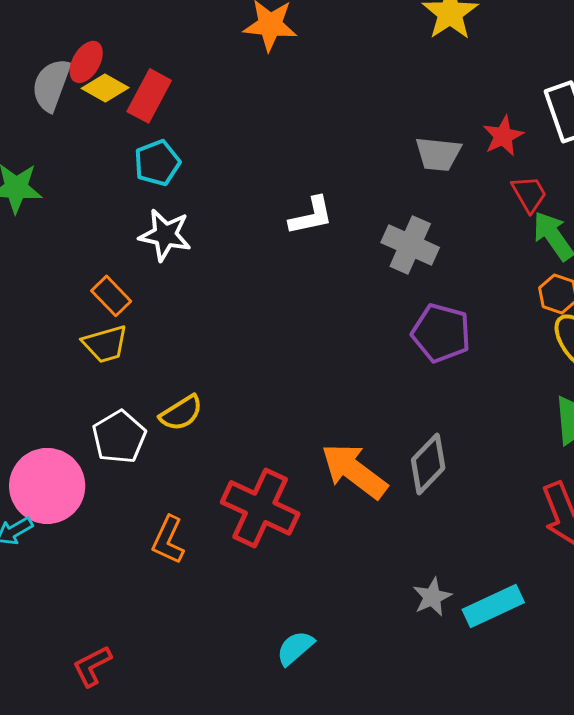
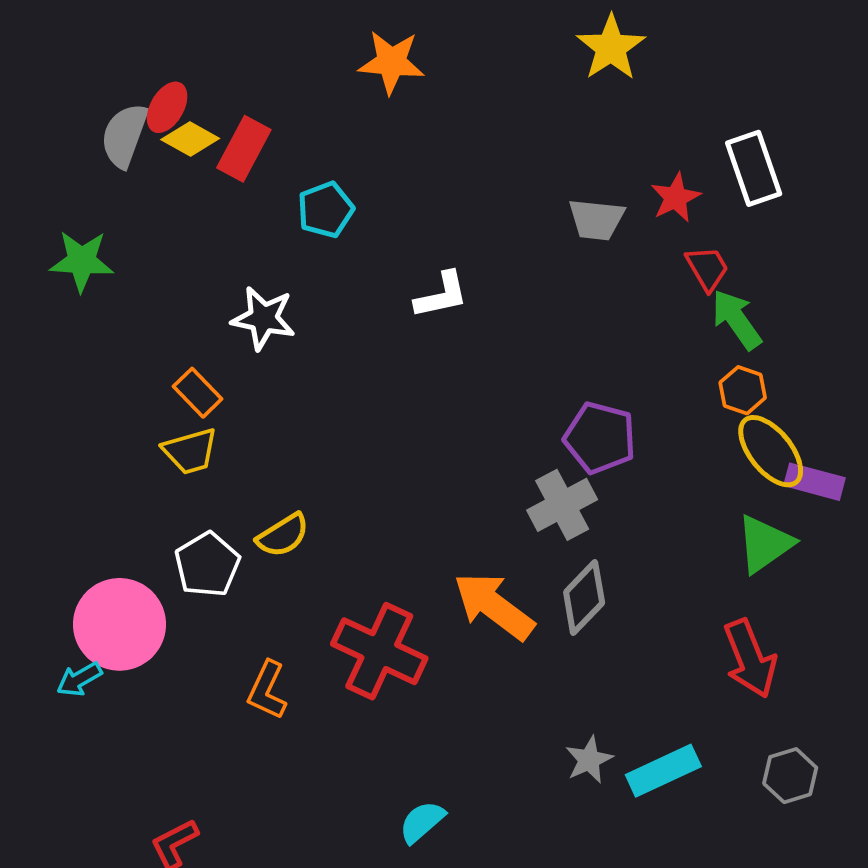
cyan pentagon: (157, 163) -> (326, 210), moved
gray cross: (410, 245) -> (562, 505), moved, turned 38

